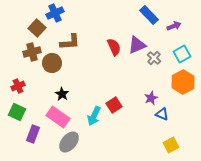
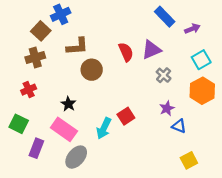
gray cross: (154, 58) -> (164, 75), moved
brown circle: (52, 63) -> (92, 70), moved
red cross: (18, 86) -> (29, 90), moved

